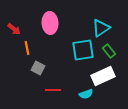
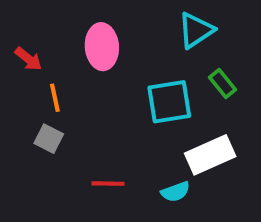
cyan triangle: (101, 28) -> (196, 30), moved
green rectangle: (109, 51) -> (222, 83), moved
gray square: (38, 68) -> (49, 139), moved

